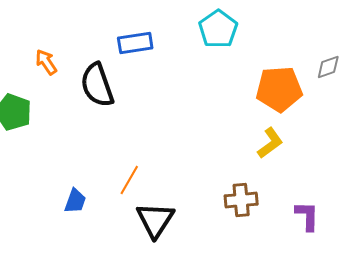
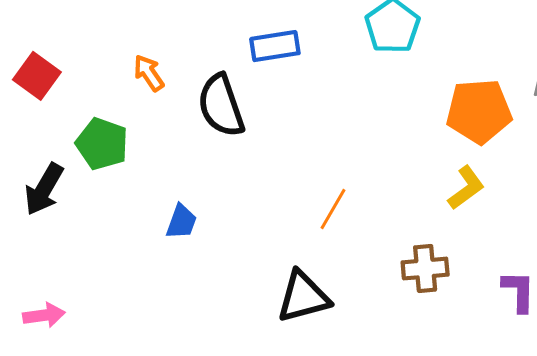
orange line: (129, 180) -> (333, 209), moved
blue trapezoid: (75, 201) -> (181, 222), moved
black triangle: (155, 220) -> (303, 297), turned 42

